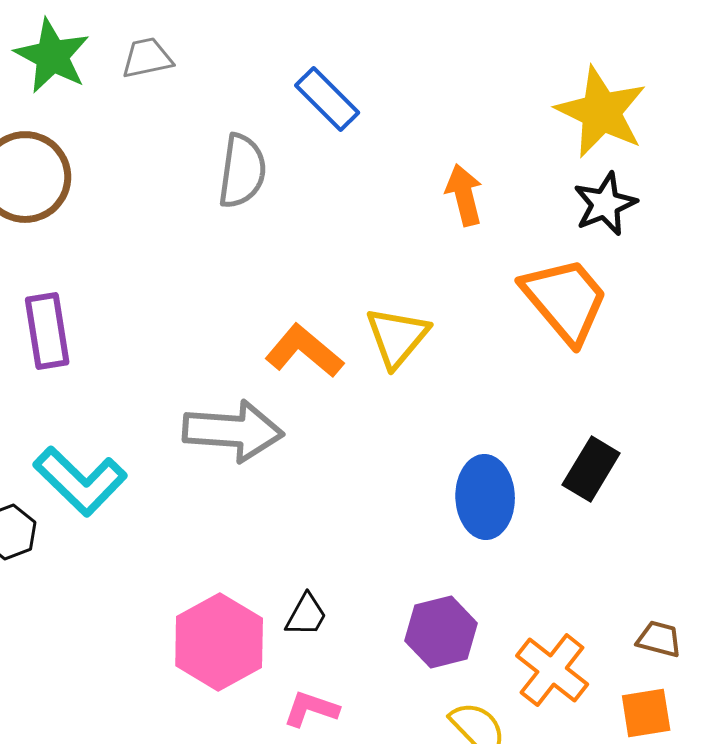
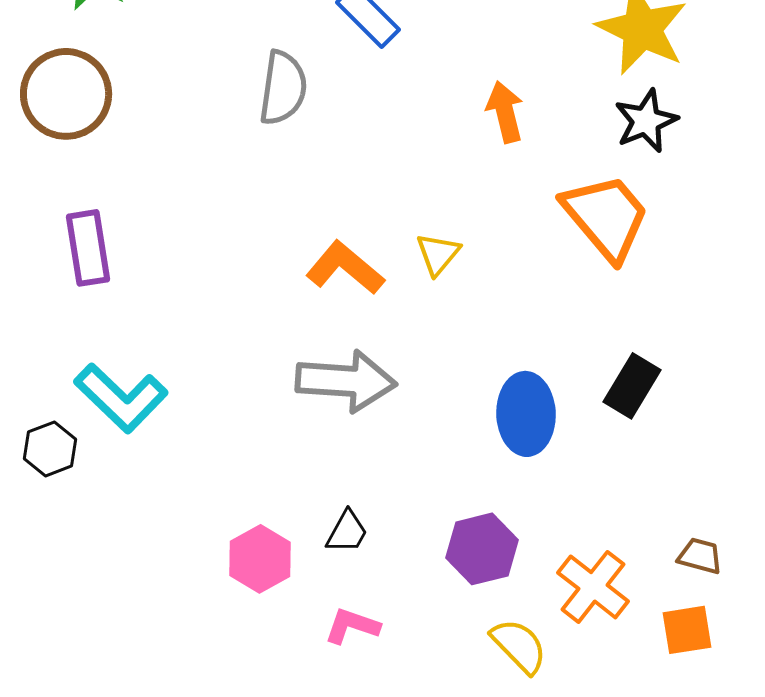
yellow triangle: (397, 337) -> (438, 254), size x0.7
gray arrow: (233, 431) -> (346, 381), moved
pink hexagon: (219, 642) -> (260, 559), size x0.7

